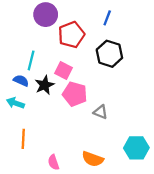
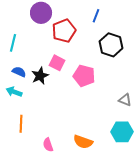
black hexagon: (109, 54) -> (111, 45), moved
cyan line: (31, 60) -> (13, 43), moved
pink pentagon: (75, 94) -> (84, 76), moved
gray triangle: (101, 112) -> (125, 100), moved

